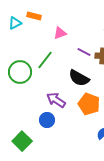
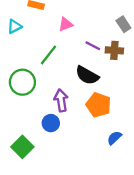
cyan triangle: (15, 23) -> (14, 27), moved
green circle: (20, 72) -> (22, 82), moved
purple arrow: (56, 100) -> (61, 100), turned 48

